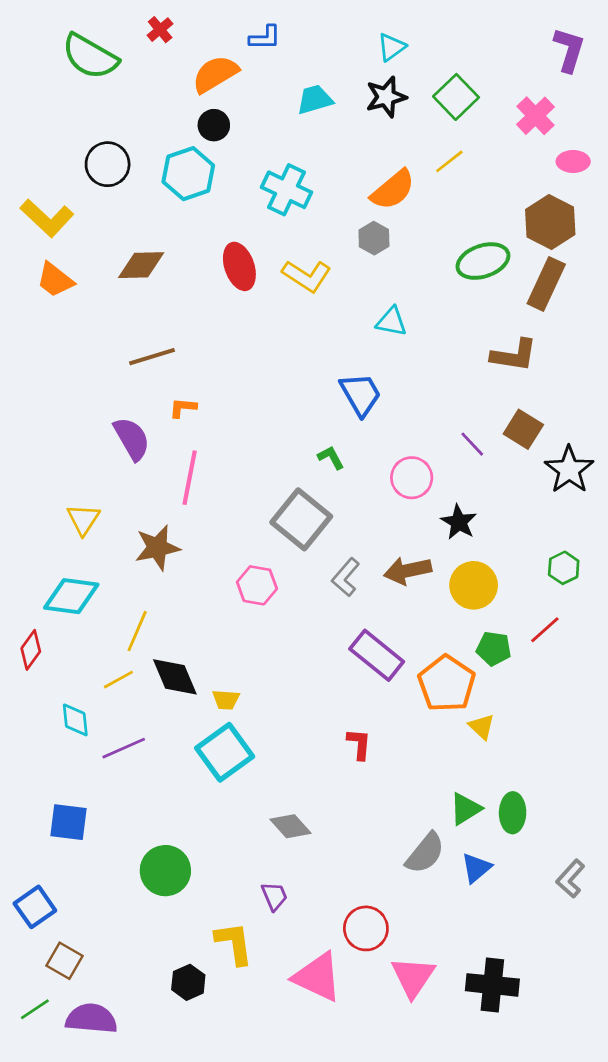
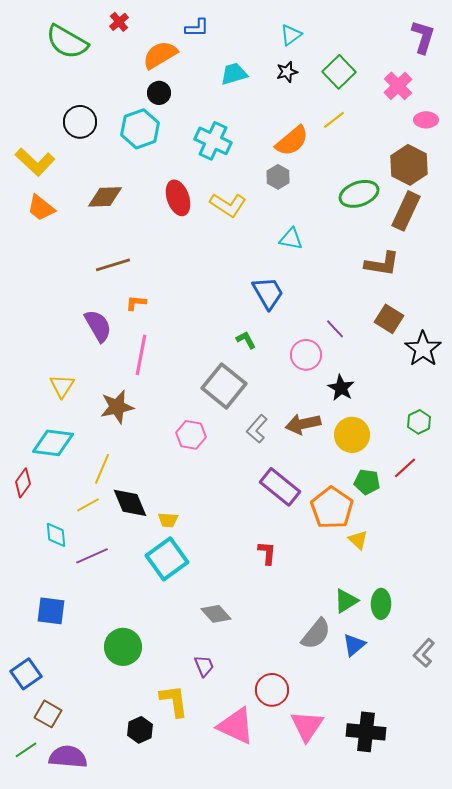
black star: (386, 97) -> (287, 72), size x0.7
purple line: (472, 444) -> (335, 329), moved

